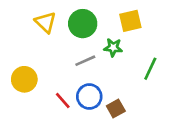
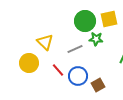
yellow triangle: (46, 22) -> (45, 42), moved
green circle: (83, 24) -> (85, 21), moved
red line: (63, 101) -> (58, 70), moved

